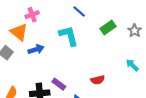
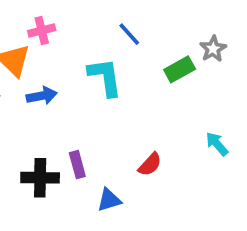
gray star: (135, 31) -> (213, 49), moved
red semicircle: (98, 80) -> (150, 164), turned -40
purple rectangle: (59, 84) -> (77, 165), turned 32

